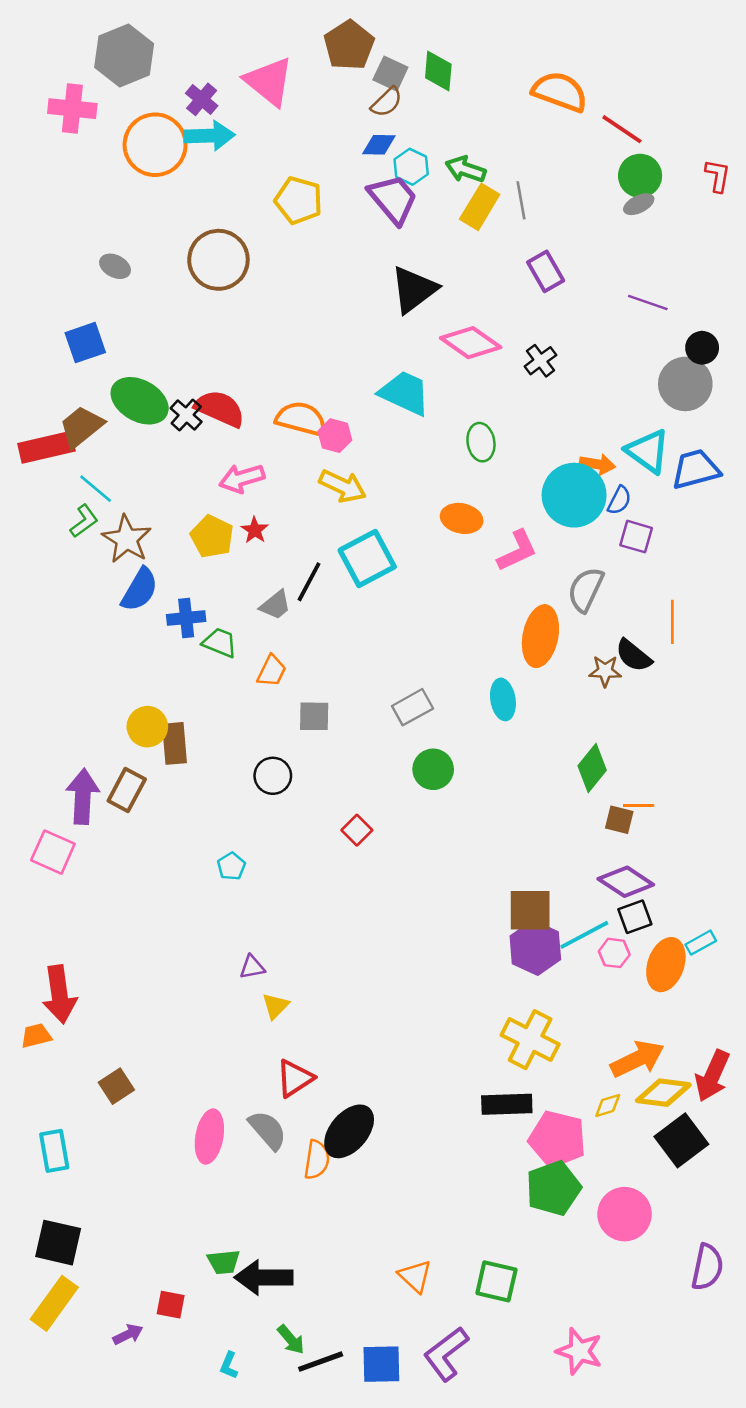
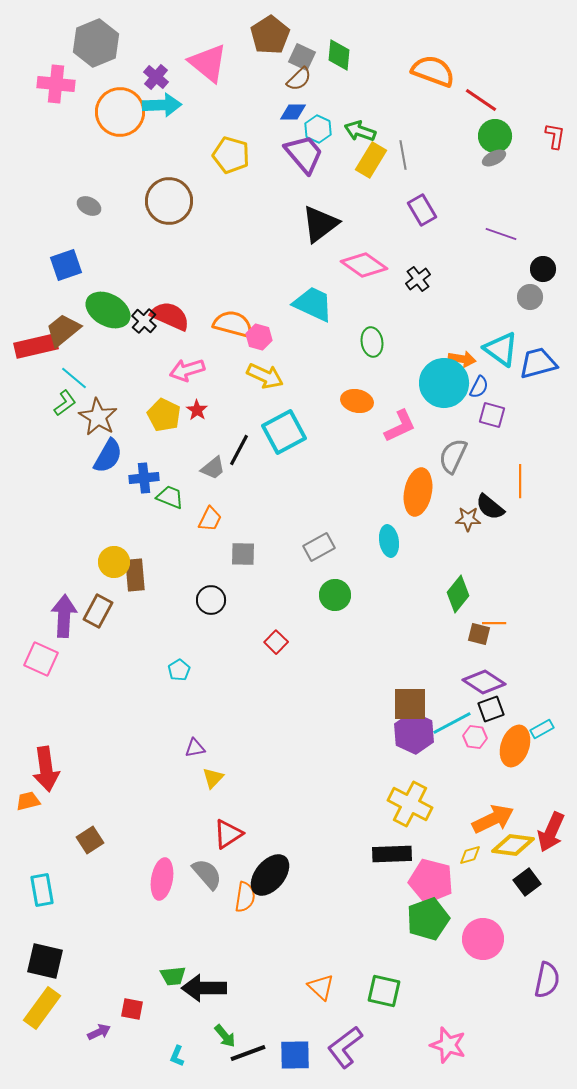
gray circle: (685, 384) -> (530, 297), size x0.6
black square: (681, 1140) -> (527, 882), size x0.7

